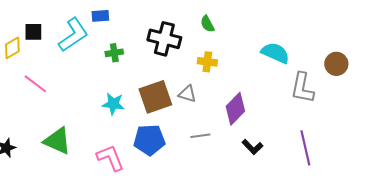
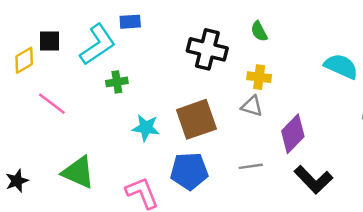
green cross: (114, 53) -> (117, 82), moved
gray triangle: (187, 94) -> (252, 106), moved
black L-shape: (252, 147) -> (313, 180), size x1.5

